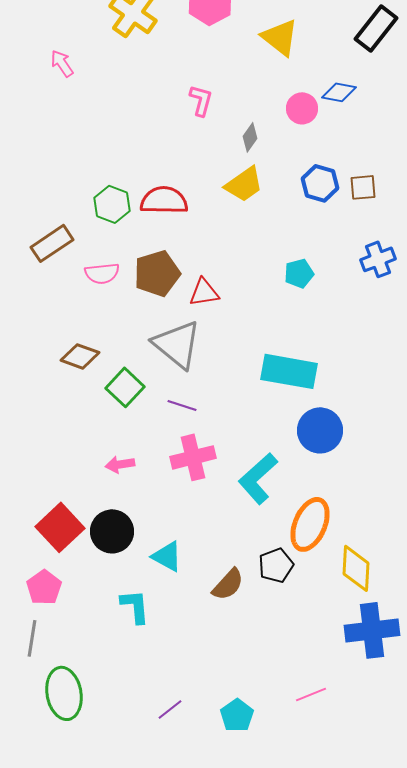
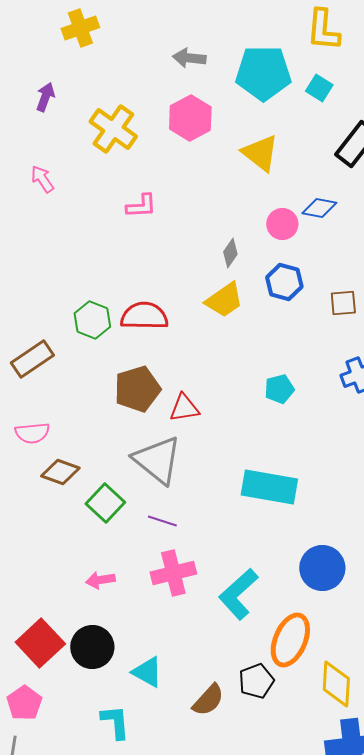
pink L-shape: (201, 100) -> (141, 206), moved, turned 72
blue hexagon: (320, 183) -> (284, 282), moved
pink semicircle: (102, 273) -> (32, 433), moved
blue circle: (320, 430) -> (322, 568), moved

